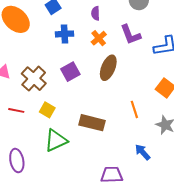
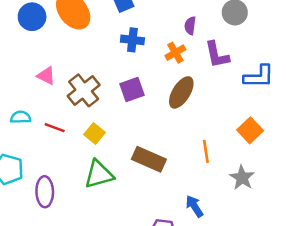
purple semicircle: (95, 13) -> (190, 26), moved
blue arrow: (143, 152) -> (194, 206), moved

